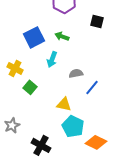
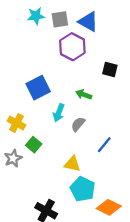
green arrow: (62, 36) -> (84, 95), moved
gray semicircle: (76, 73) -> (78, 124), moved, turned -40
gray star: (12, 125) -> (13, 158), moved

